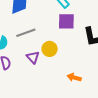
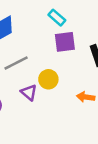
orange arrow: (74, 77) -> (86, 97), moved

